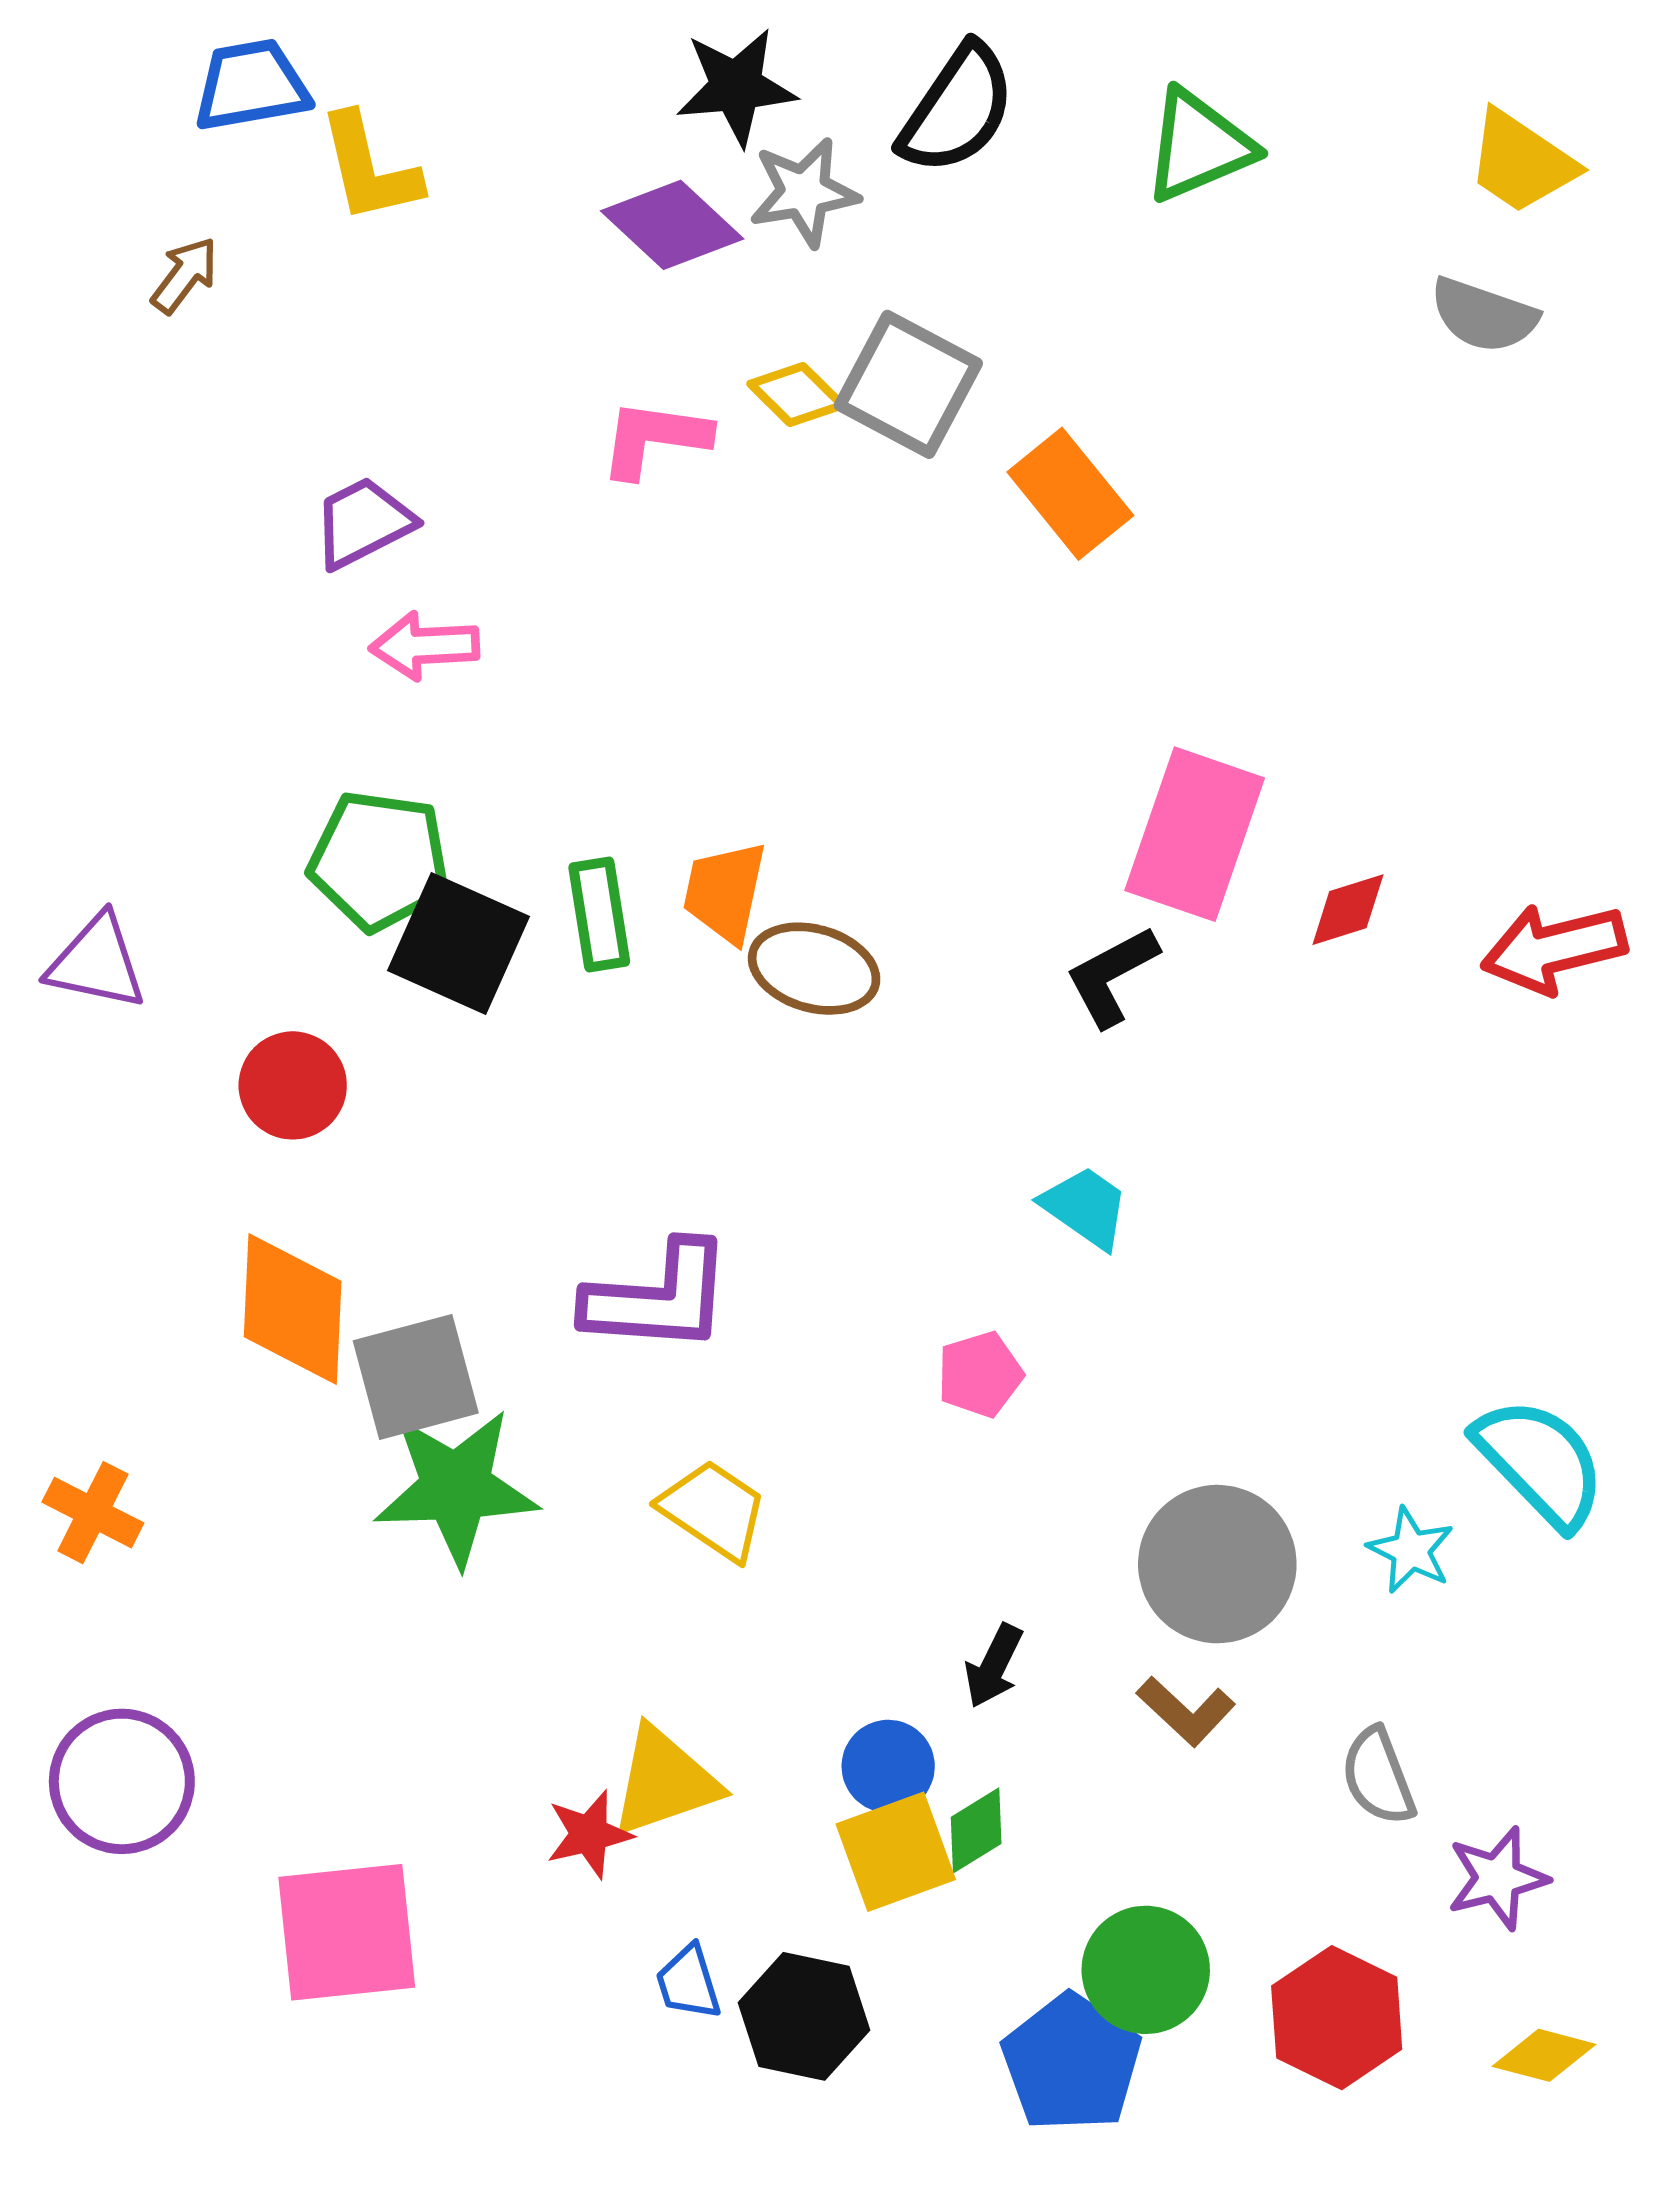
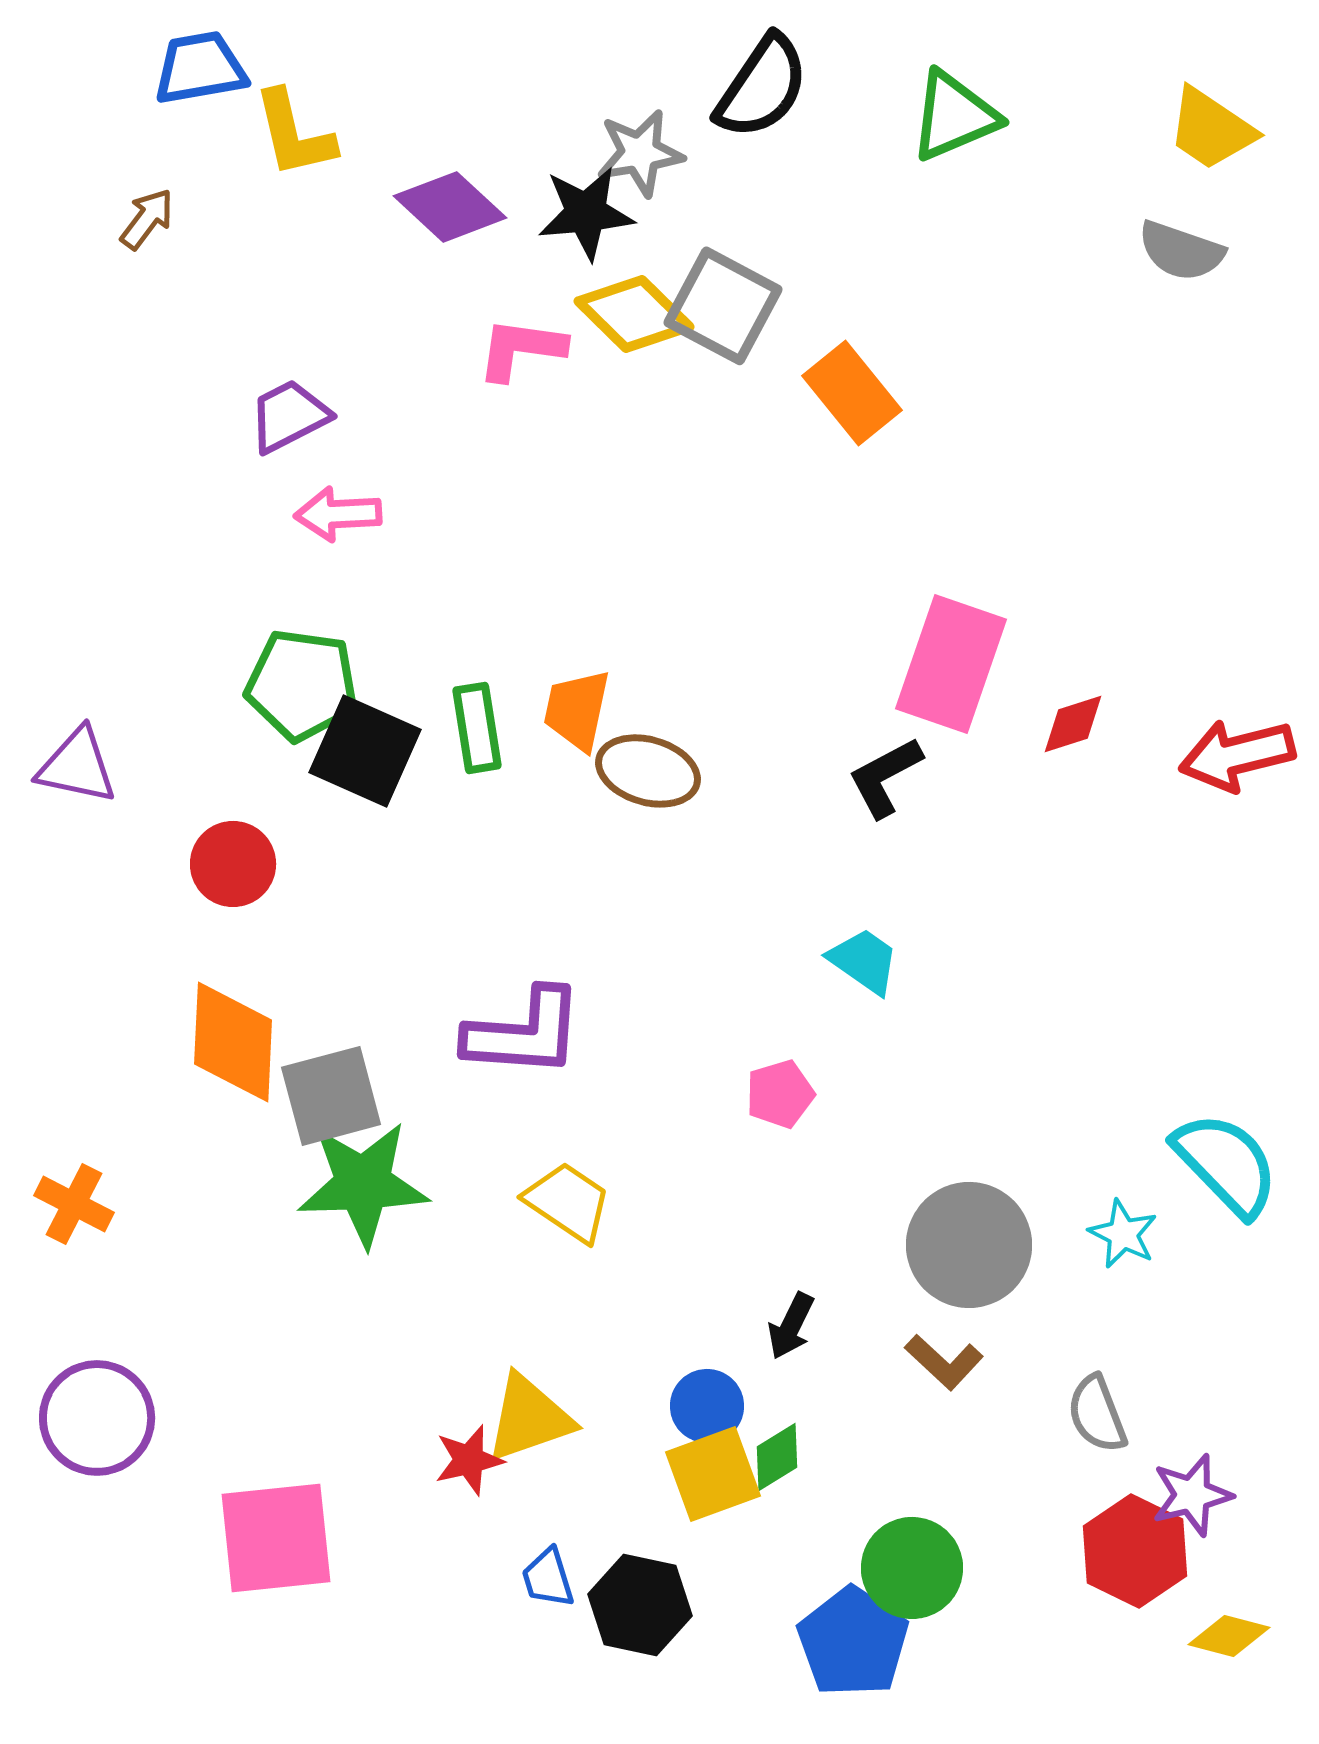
black star: (736, 87) -> (586, 213), moved
purple diamond: (672, 225) -> (450, 207), moved
yellow diamond: (796, 394) -> (634, 314), size x1.5
red hexagon: (1337, 2018) -> (1135, 1551), moved

